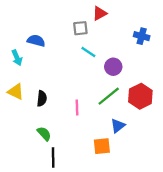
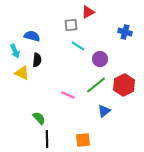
yellow triangle: (16, 92) -> (22, 73), moved
black semicircle: (42, 98) -> (37, 60), moved
pink line: (77, 108) -> (68, 95), turned -64
orange square: (102, 146) -> (83, 140), moved

